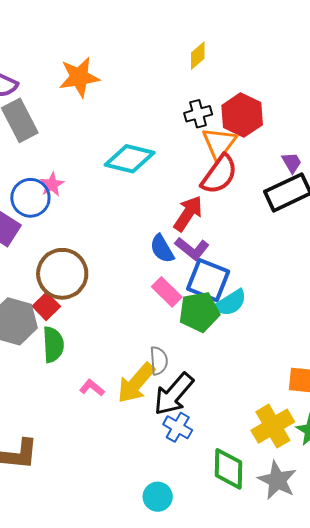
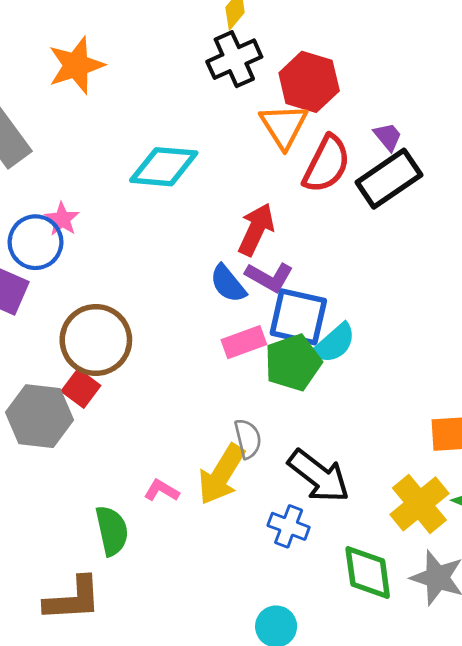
black cross: (198, 114) -> (234, 59), moved, size x1.4
red semicircle: (219, 174) -> (327, 164), moved
pink rectangle: (167, 292) -> (244, 342), turned -56
green semicircle: (53, 345) -> (112, 531), moved
black arrow: (174, 394) -> (319, 476), moved, turned -84

